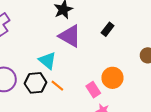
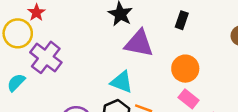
orange circle: (112, 78) -> (185, 69), moved

